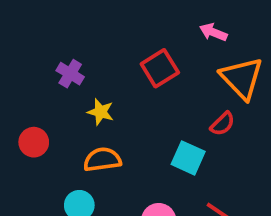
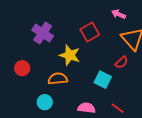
purple cross: (70, 74) -> (43, 33), size x1.5
yellow star: (101, 112) -> (70, 55), moved, size x1.5

